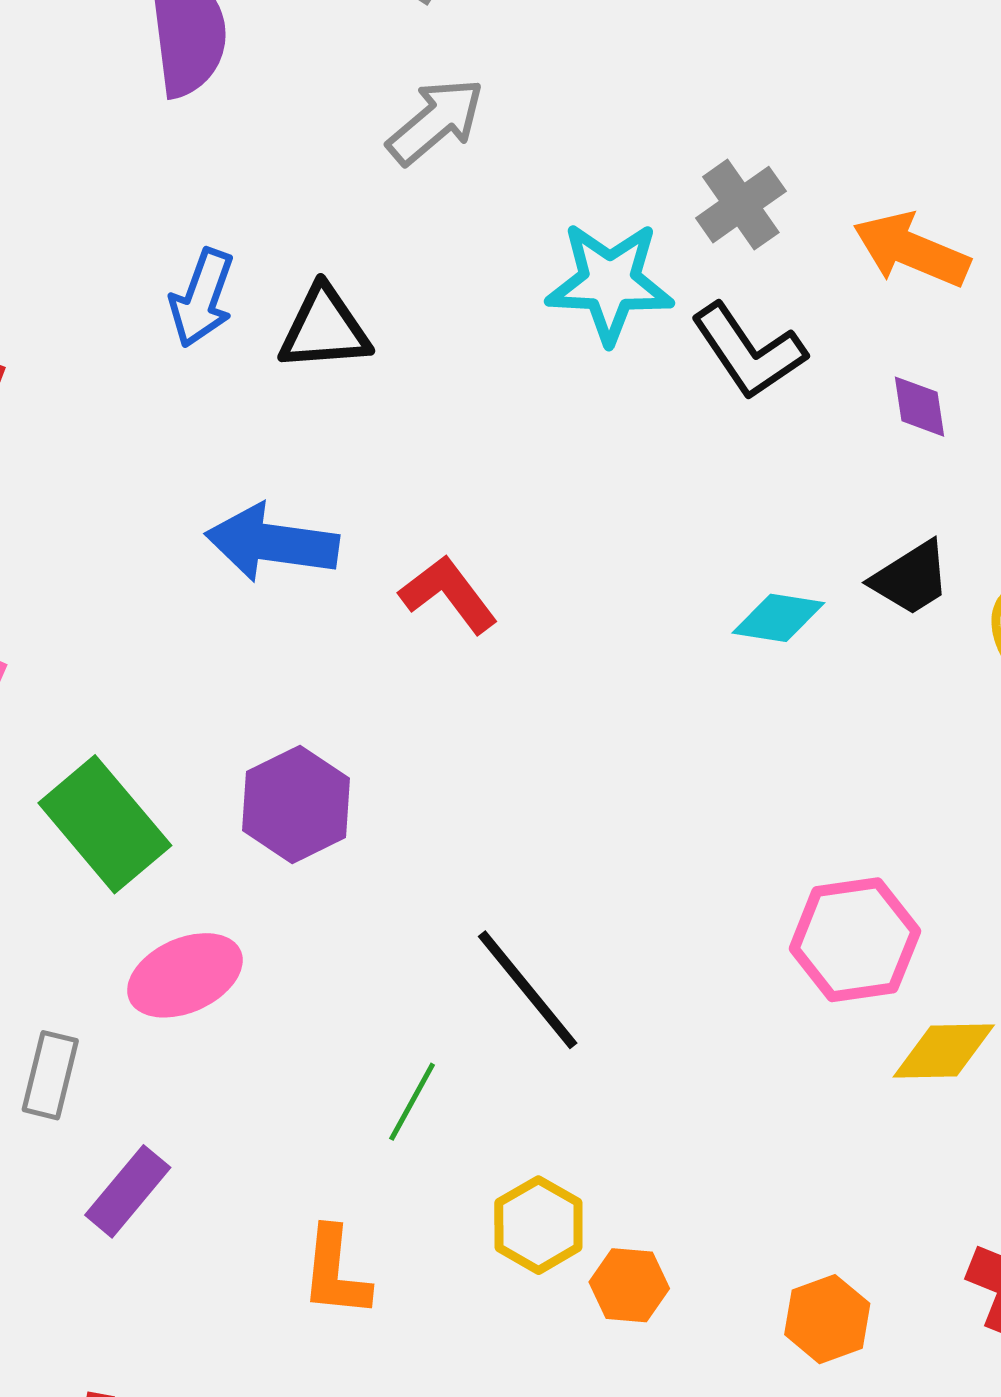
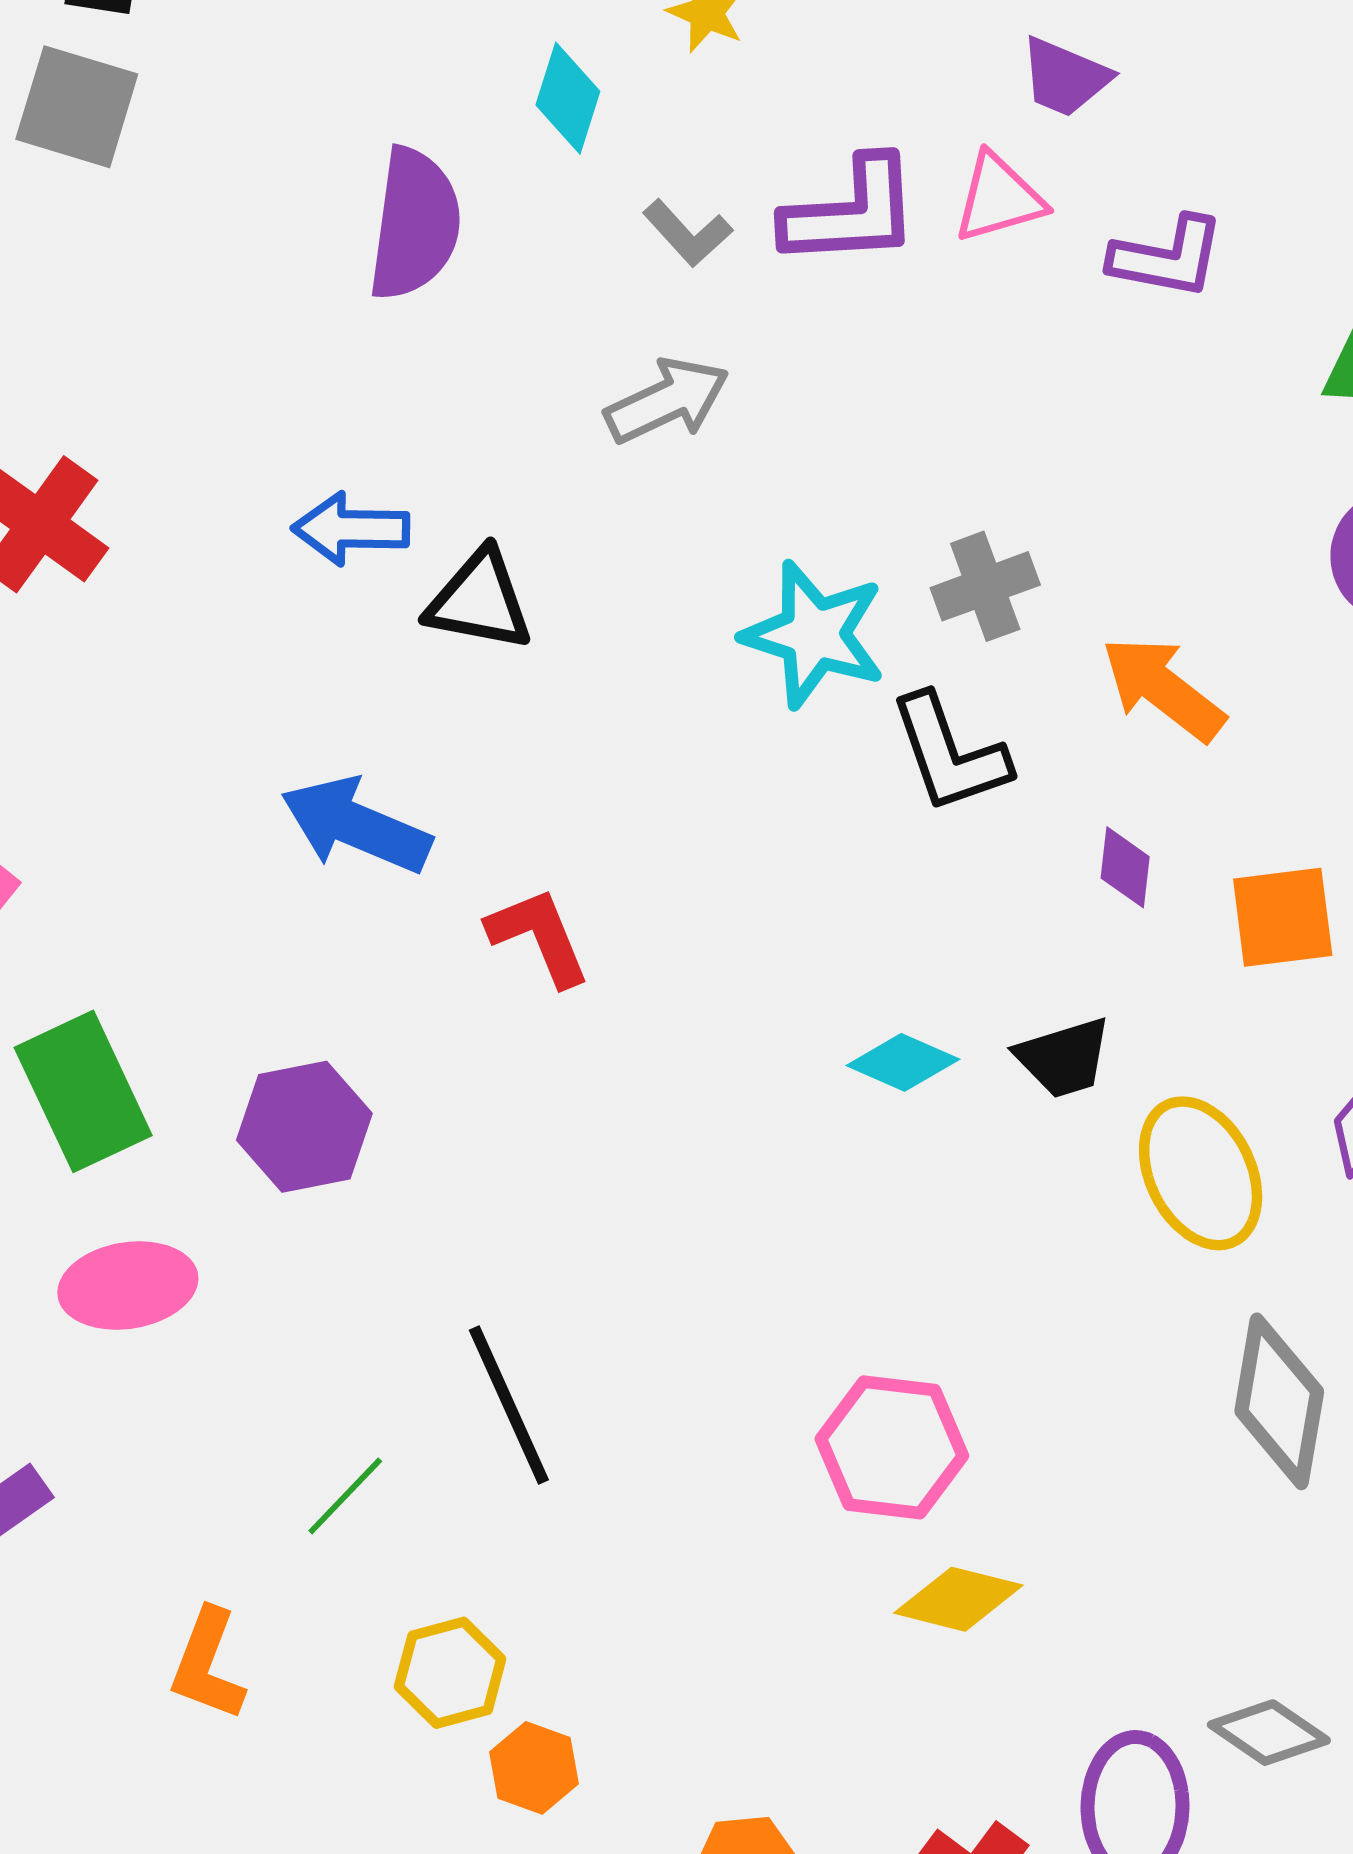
blue arrow: (202, 298) -> (351, 529), turned 56

